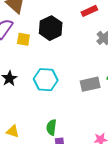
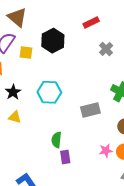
gray rectangle: (90, 84) -> (90, 110), moved
yellow triangle: (13, 131) -> (15, 117), moved

